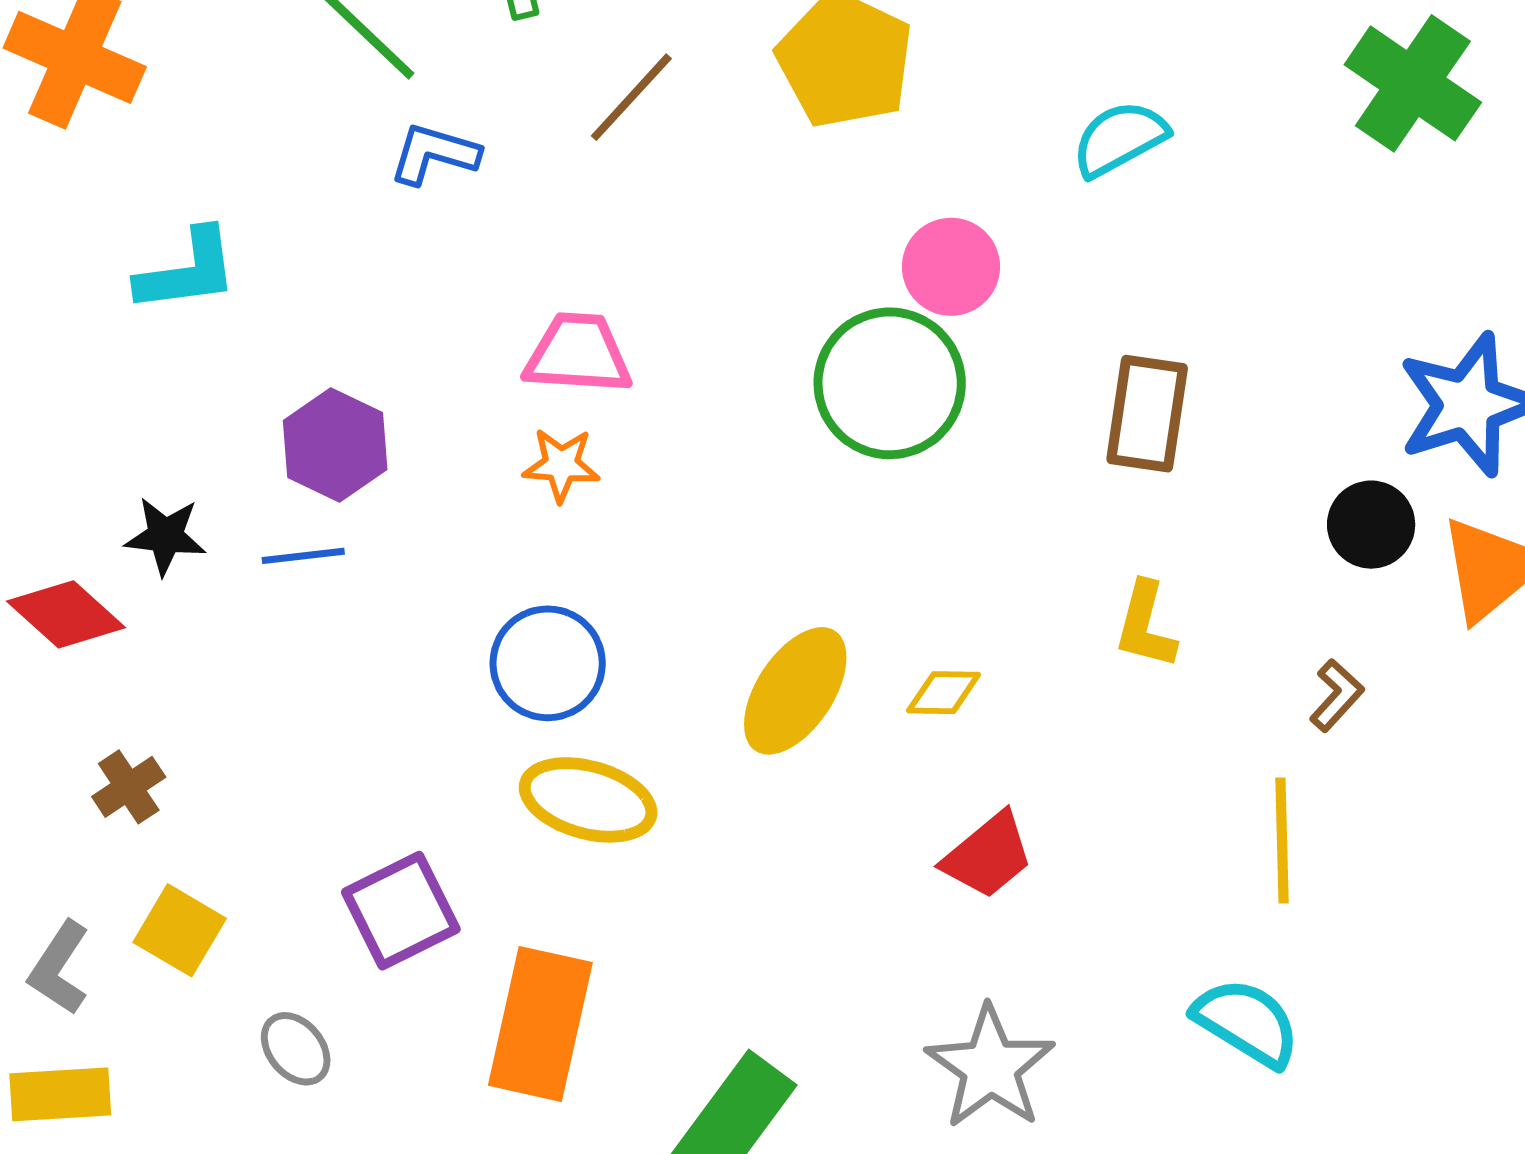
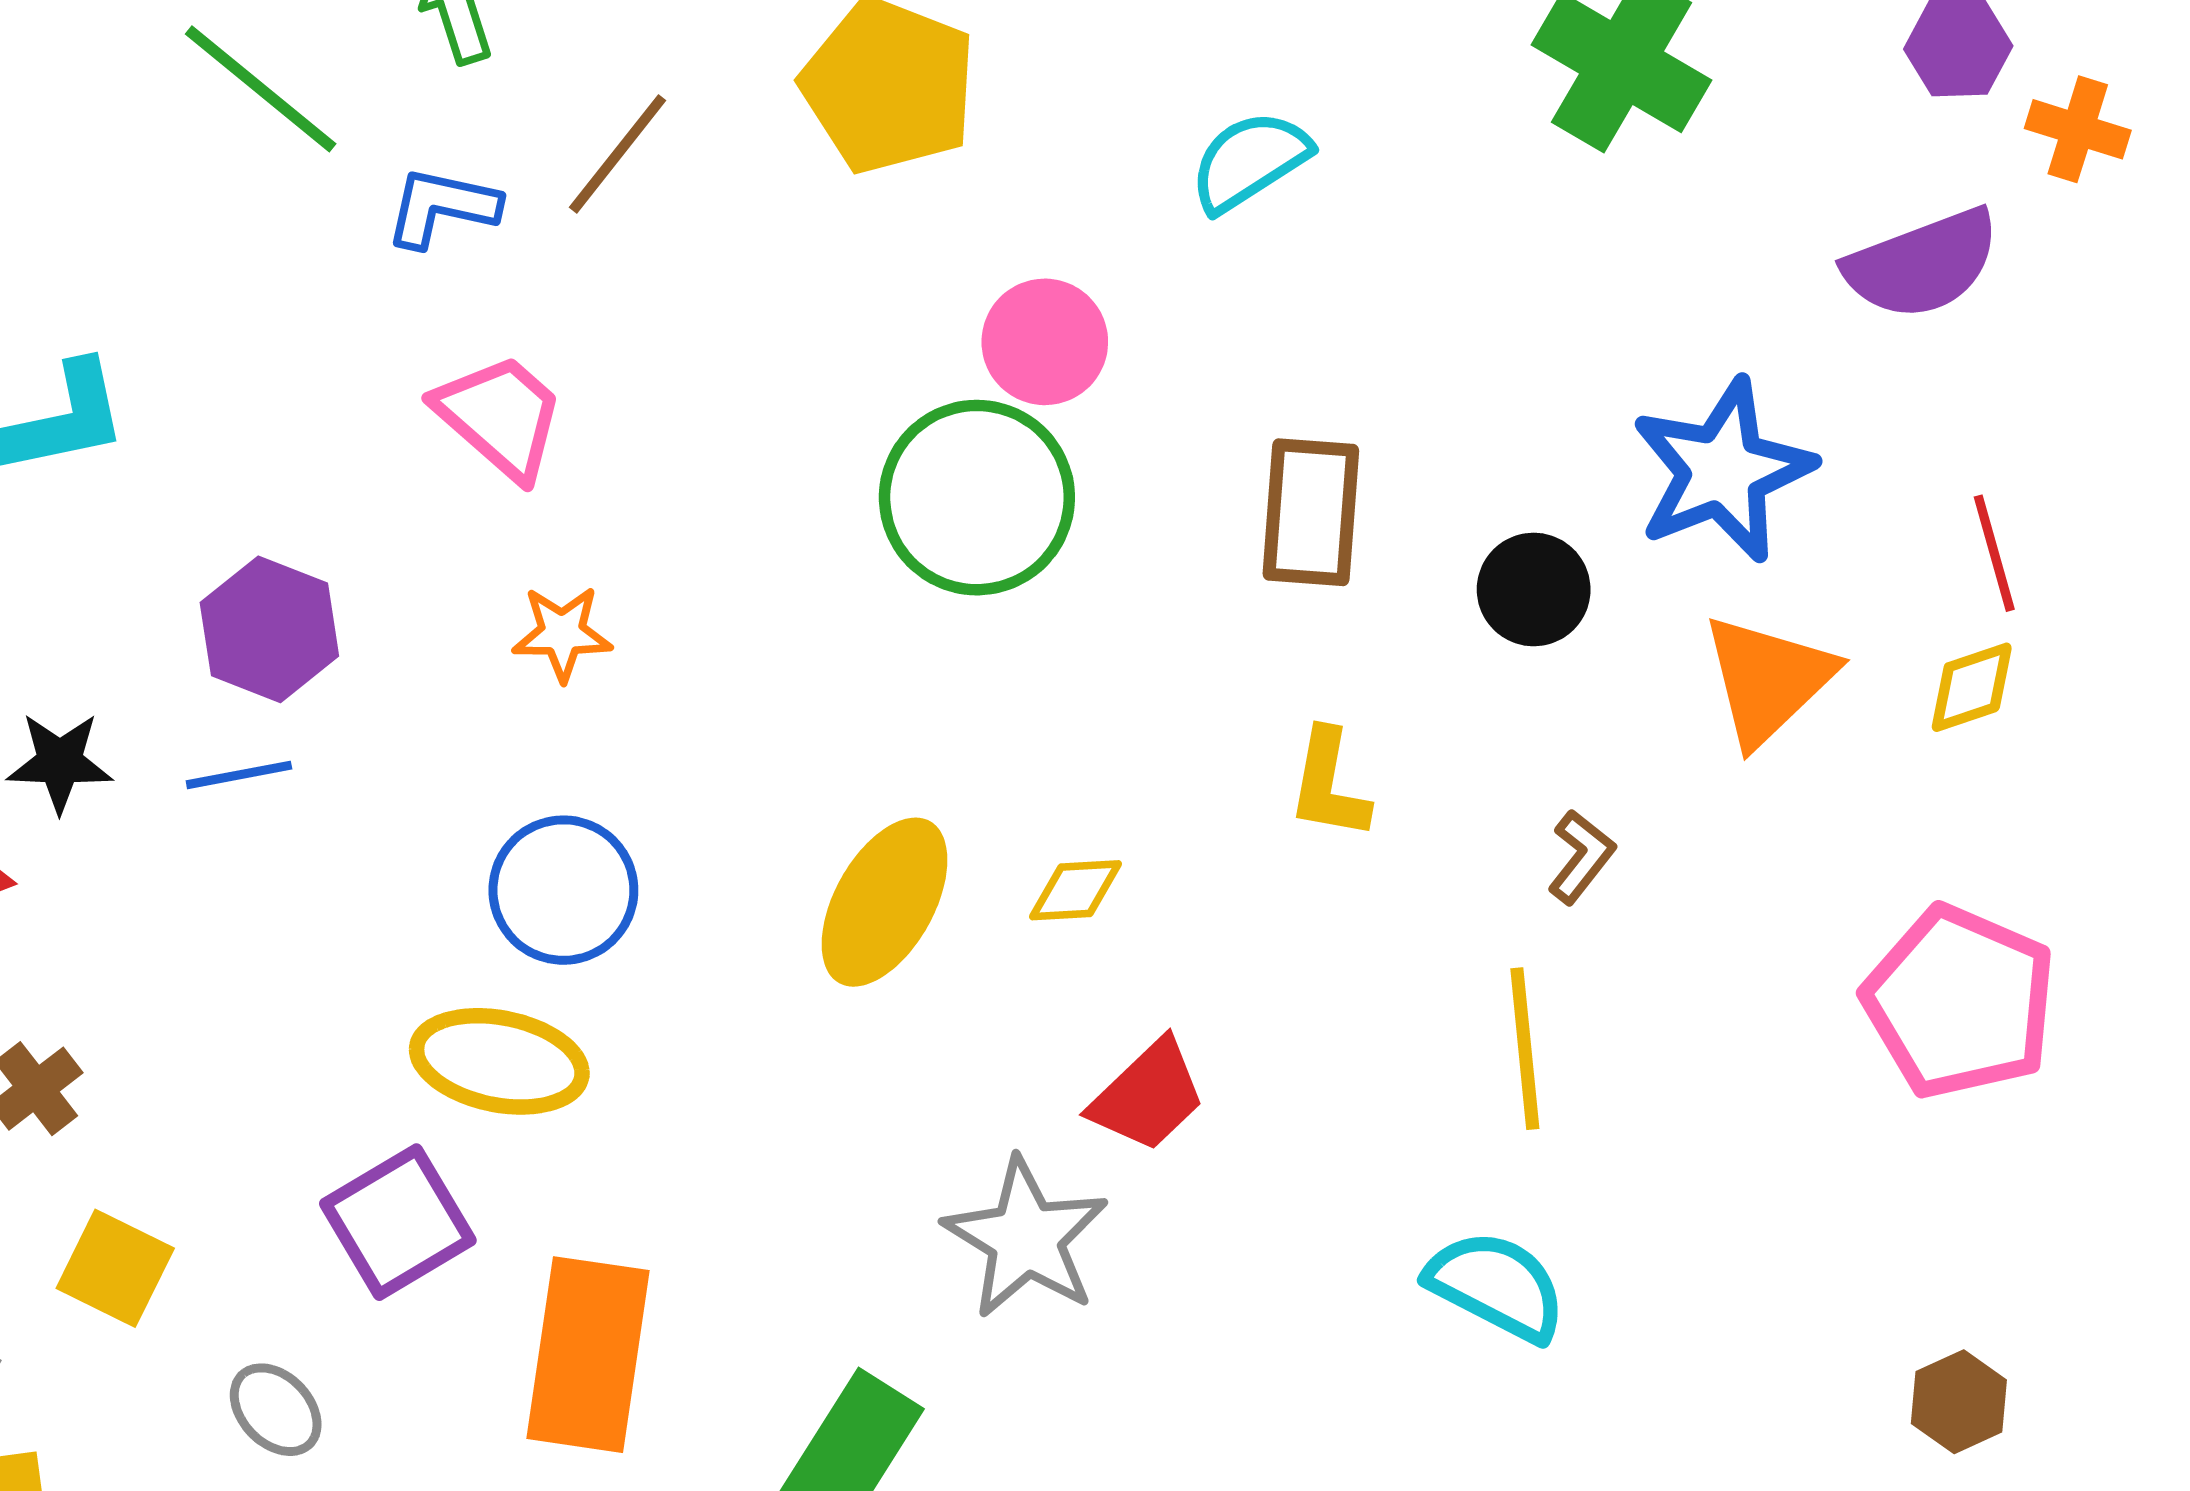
blue L-shape: (434, 154) -> (442, 207), moved
pink trapezoid: (578, 354) -> (500, 416), moved, turned 42
black circle: (1371, 525) -> (1534, 589), moved
yellow ellipse: (588, 800) -> (499, 1061), moved
gray star: (990, 1067) -> (1026, 1238), moved

